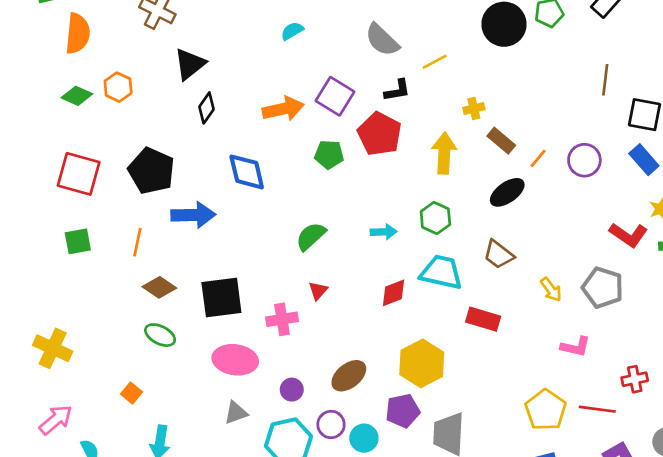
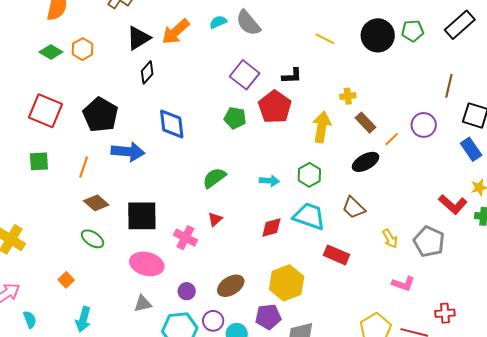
gray semicircle: (382, 40) -> (248, 23), moved
yellow line: (435, 62) -> (325, 39), moved, turned 48
orange arrow: (283, 109) -> (176, 32), moved, turned 144
purple circle: (584, 160) -> (424, 125), moved
pink cross: (282, 319) -> (185, 238), turned 30

